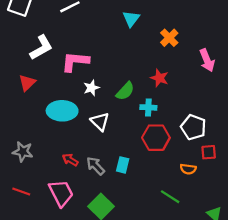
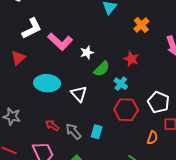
pink L-shape: (75, 61) -> (60, 42), turned -145
white star: (91, 88) -> (87, 53), moved
cyan cross: (148, 107) -> (121, 84), turned 32
orange semicircle: (188, 169) -> (152, 138), turned -80

